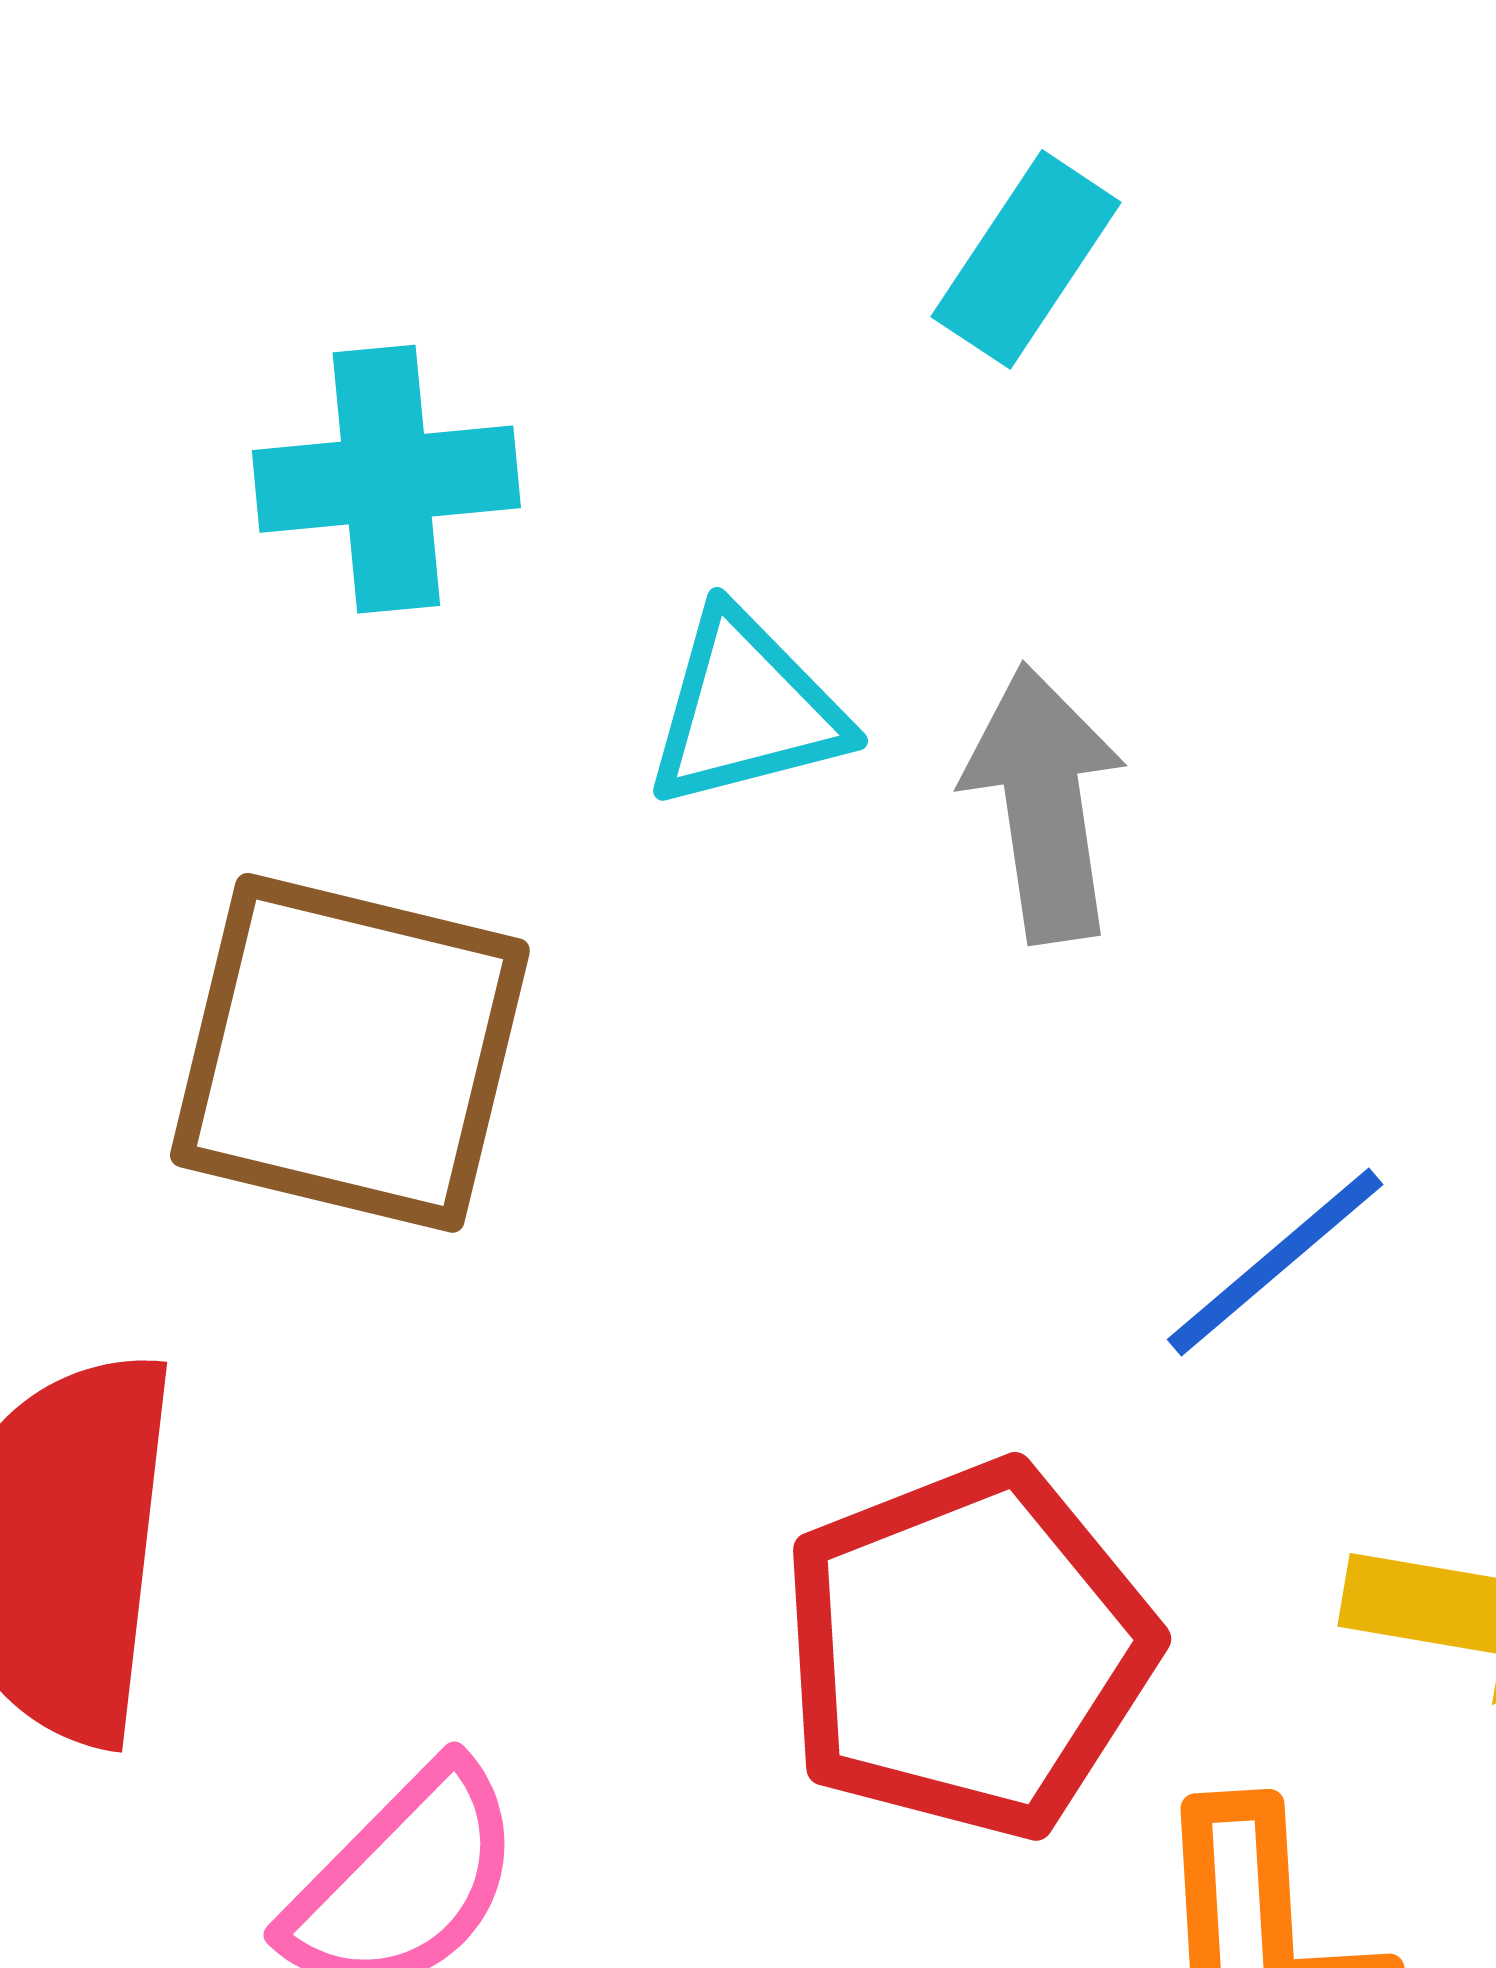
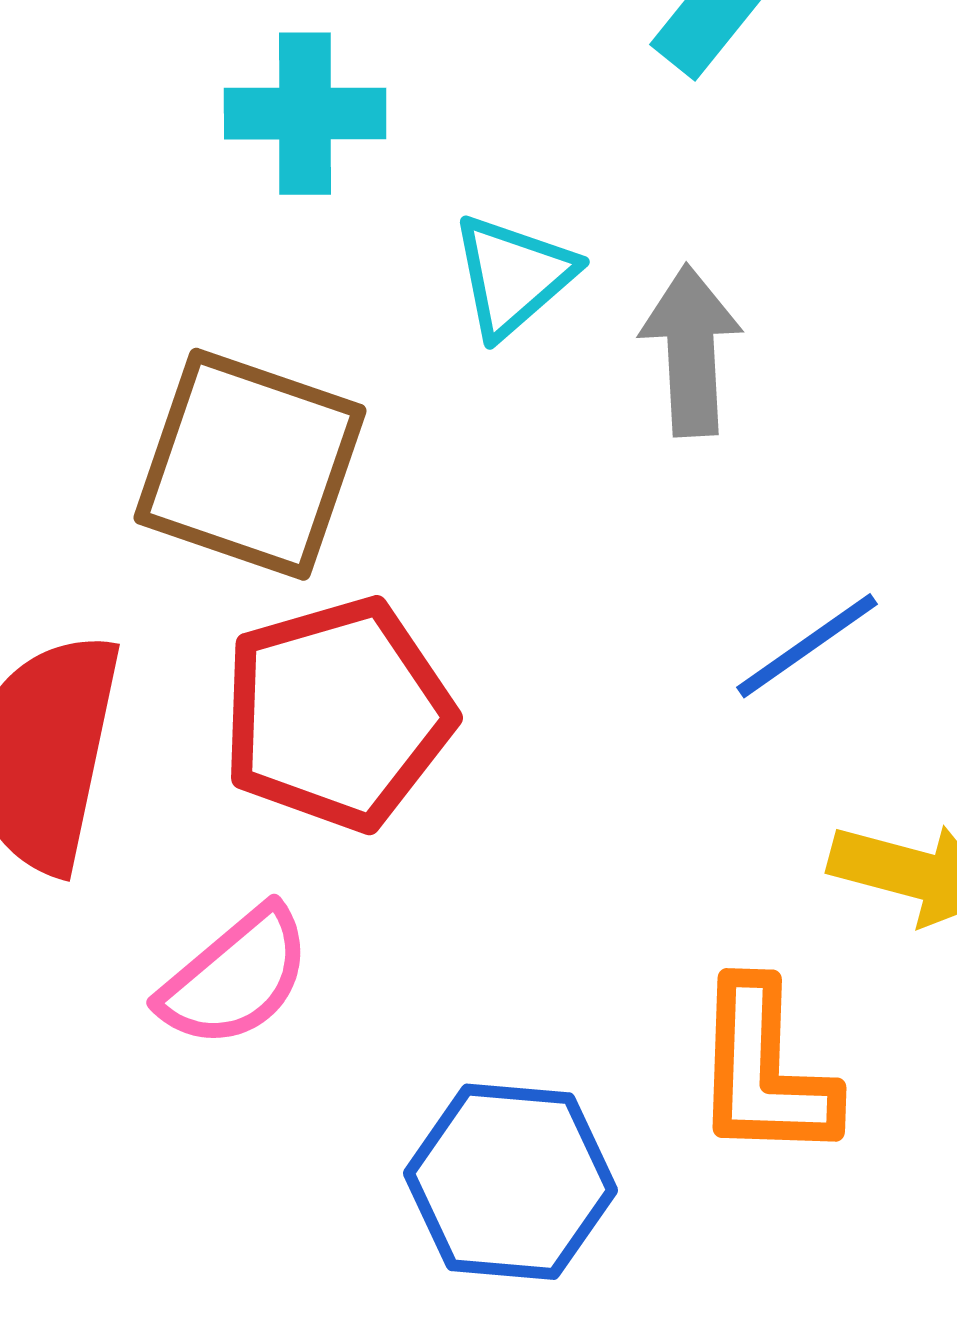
cyan triangle: (746, 710) -> (513, 276), turned -32
red pentagon: (968, 1650) -> (337, 714), moved

